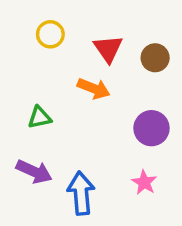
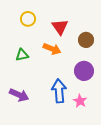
brown circle: (155, 58) -> (86, 40), moved
green triangle: (40, 117) -> (22, 55), moved
blue arrow: (81, 193) -> (59, 91), moved

